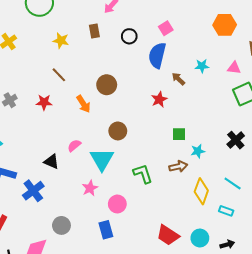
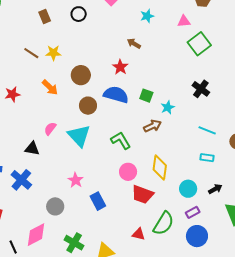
yellow star: (61, 41) -> (53, 53), moved
blue semicircle: (157, 55) -> (116, 95), moved, turned 105
cyan star: (202, 66) -> (147, 16), moved
brown line: (59, 75) -> (31, 53), moved
brown circle: (107, 85) -> (81, 75), moved
green square: (179, 134) -> (146, 96), turned 32
pink star: (90, 188) -> (76, 180), moved
yellow diamond: (201, 191) -> (160, 168), moved
pink circle: (117, 204) -> (128, 172), moved
red trapezoid: (168, 235) -> (142, 194), moved

